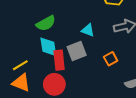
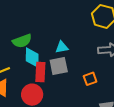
green semicircle: (46, 23) -> (22, 41), moved
cyan triangle: (88, 30) -> (62, 47), moved, turned -40

